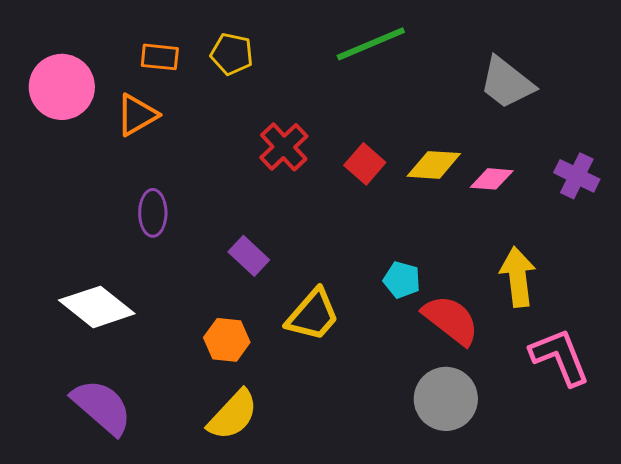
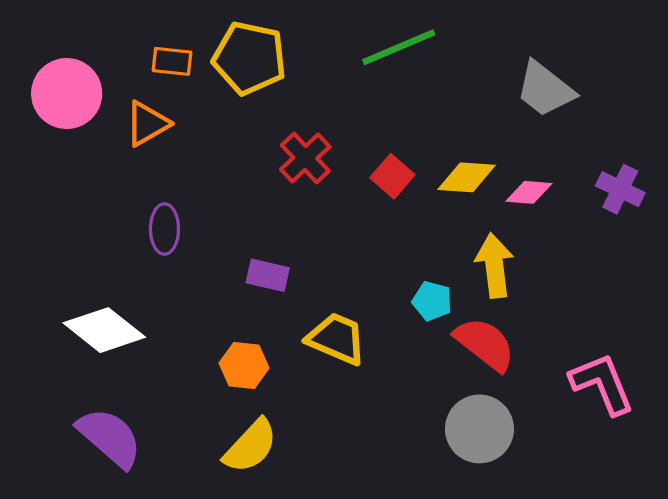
yellow pentagon: (232, 54) -> (249, 58), size x1.6
purple rectangle: (249, 256) -> (268, 275), turned -30
yellow arrow: (518, 277) -> (494, 266), moved
yellow trapezoid: (313, 315) -> (336, 339), turned -108

